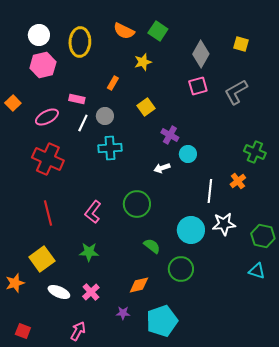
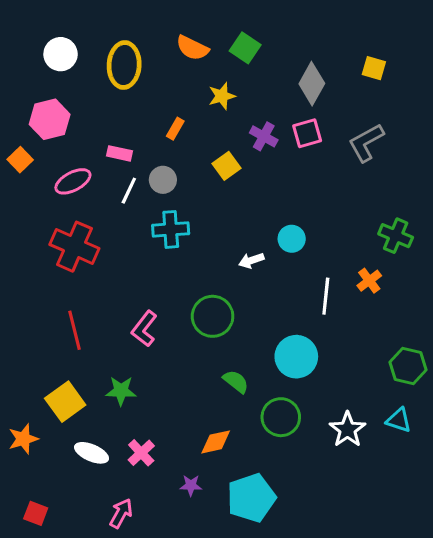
pink hexagon: (43, 65) -> (50, 119), moved
purple cross: (170, 135) -> (264, 136), moved
white star: (224, 224) -> (347, 430), moved, turned -30
green star: (89, 252) -> (121, 391), moved

